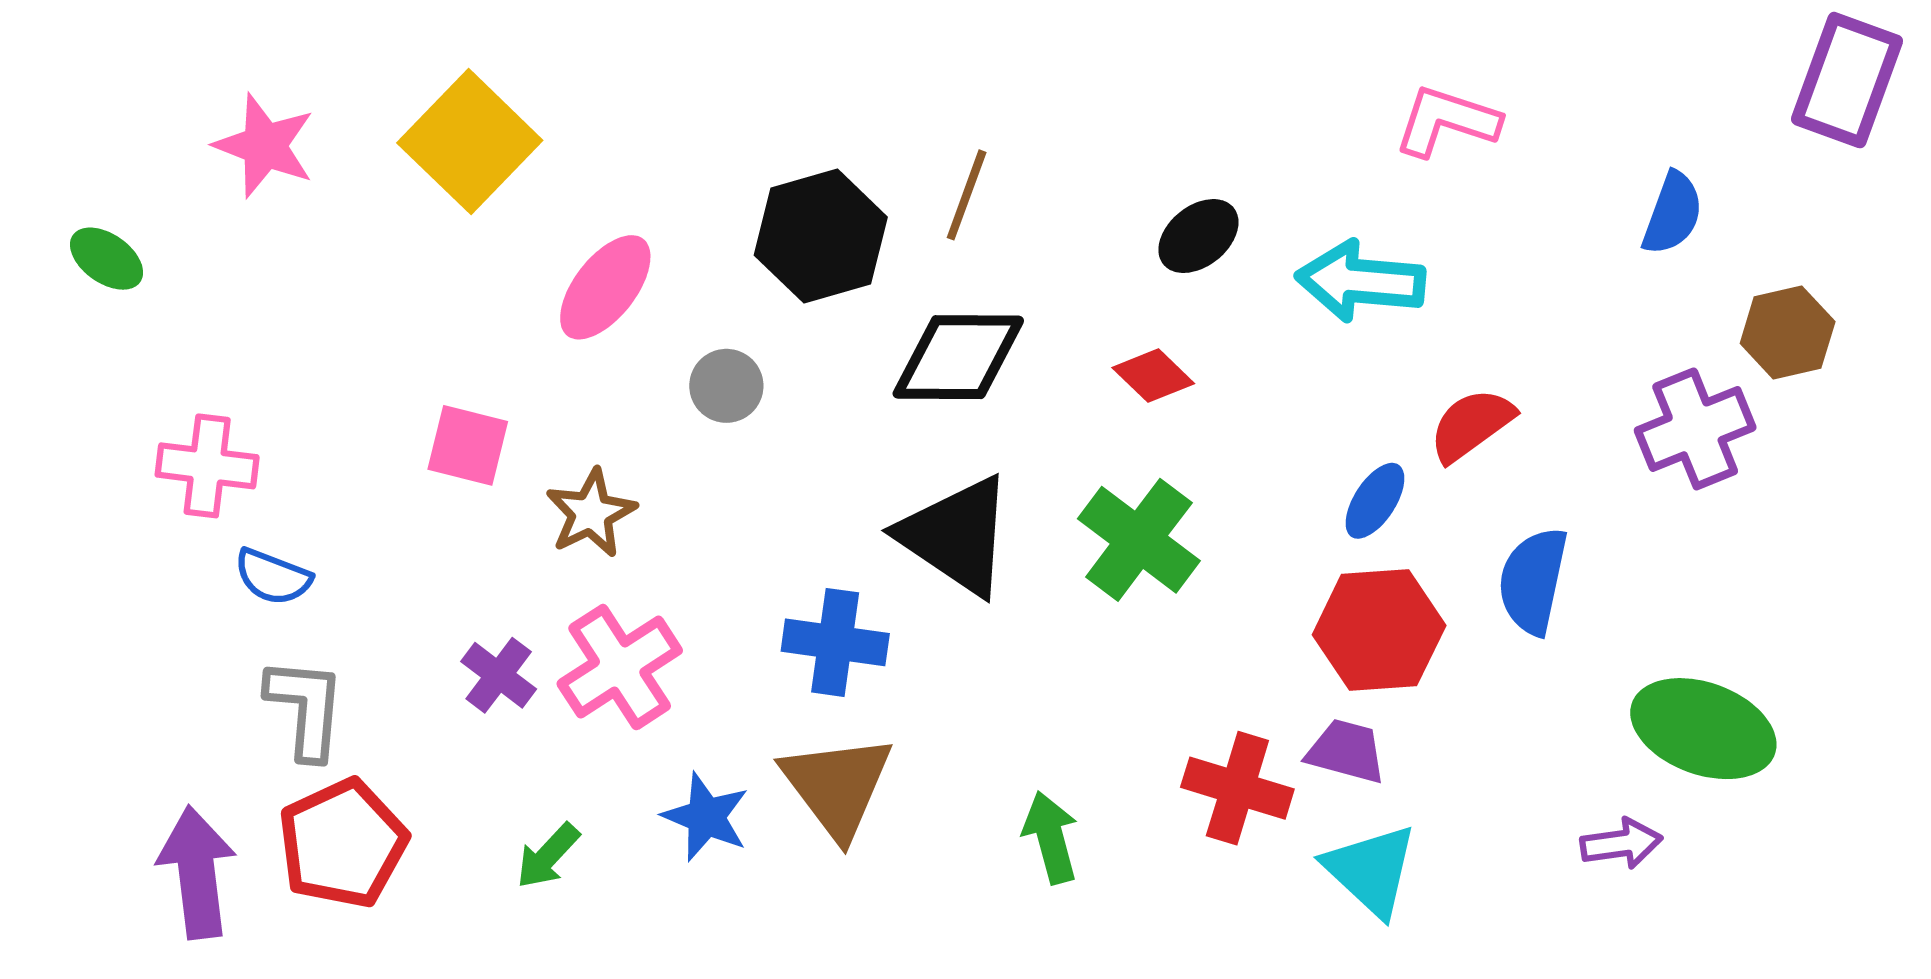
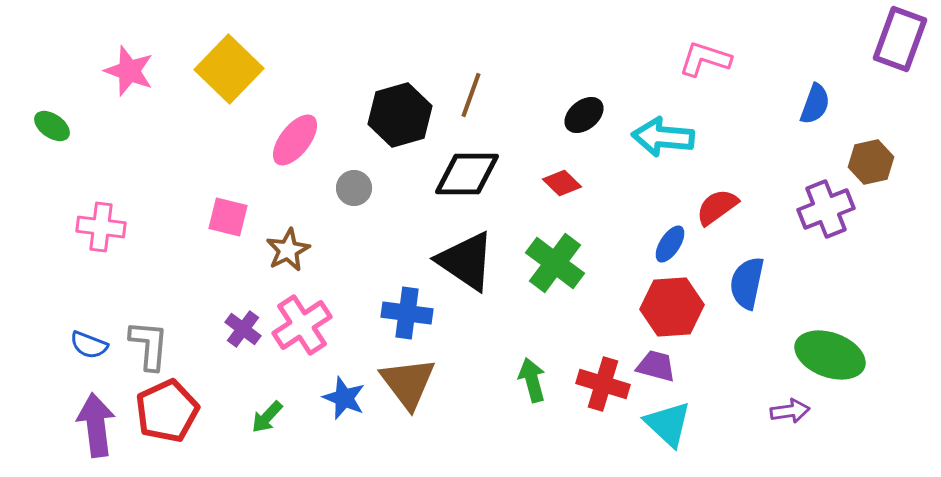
blue semicircle: (273, 577) -> (89, 345), moved
green arrow: (1051, 837) -> (532, 380), moved

